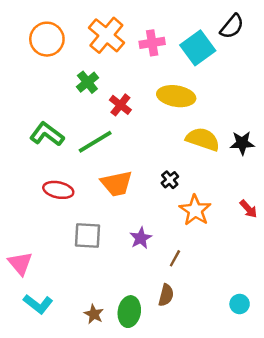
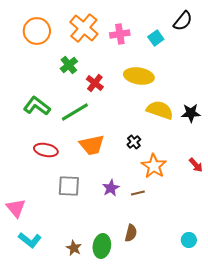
cyan square: (198, 48) -> (156, 38), size x0.6
brown line: (175, 258) -> (138, 193), moved, turned 48

